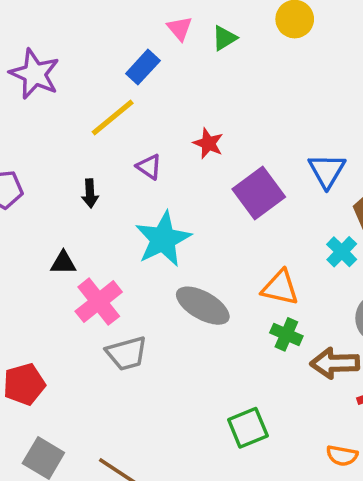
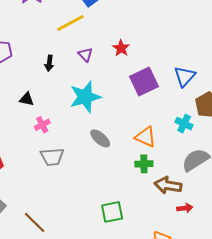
cyan cross: (342, 252) -> (184, 124), turned -30
pink cross: (99, 302) -> (42, 125), size x0.6
gray ellipse: (203, 306) -> (100, 138), size x0.7
green cross: (286, 334) -> (144, 164), turned -36

